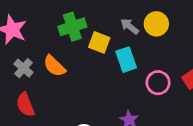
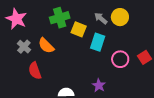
cyan rectangle: (126, 60) -> (98, 42), turned 36
red semicircle: (25, 105) -> (35, 71), moved

